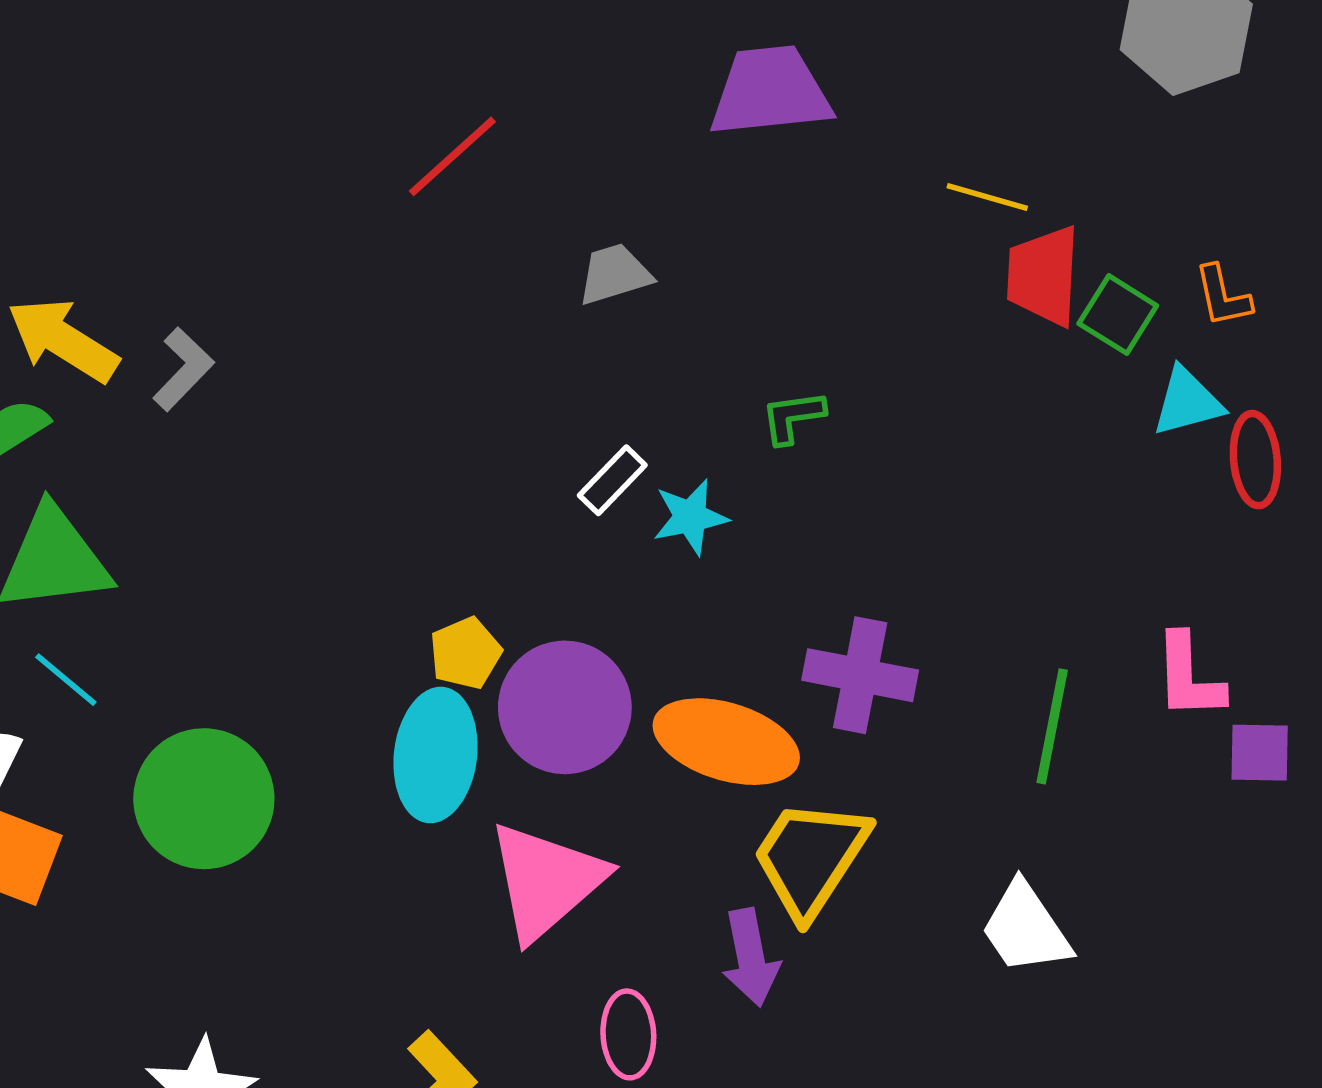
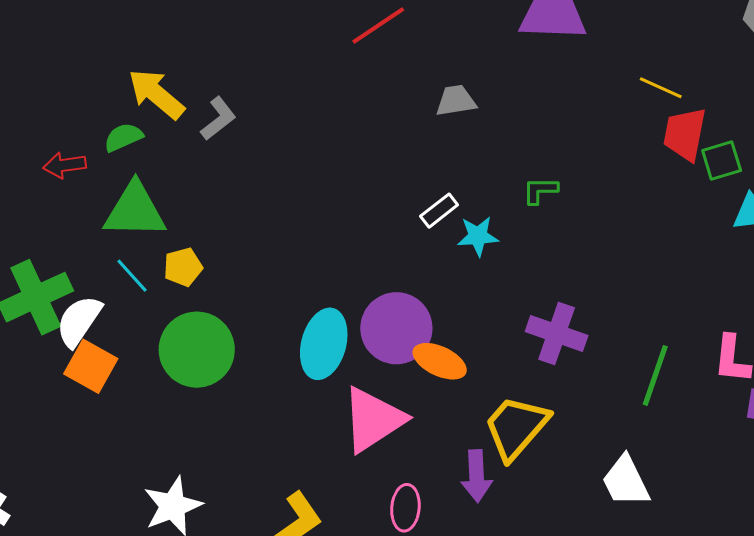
green square: (1118, 315) -> (722, 160), turned 33
yellow pentagon: (465, 653) -> (183, 267), moved
orange ellipse: (726, 742) -> (440, 361), moved, size x0.7

